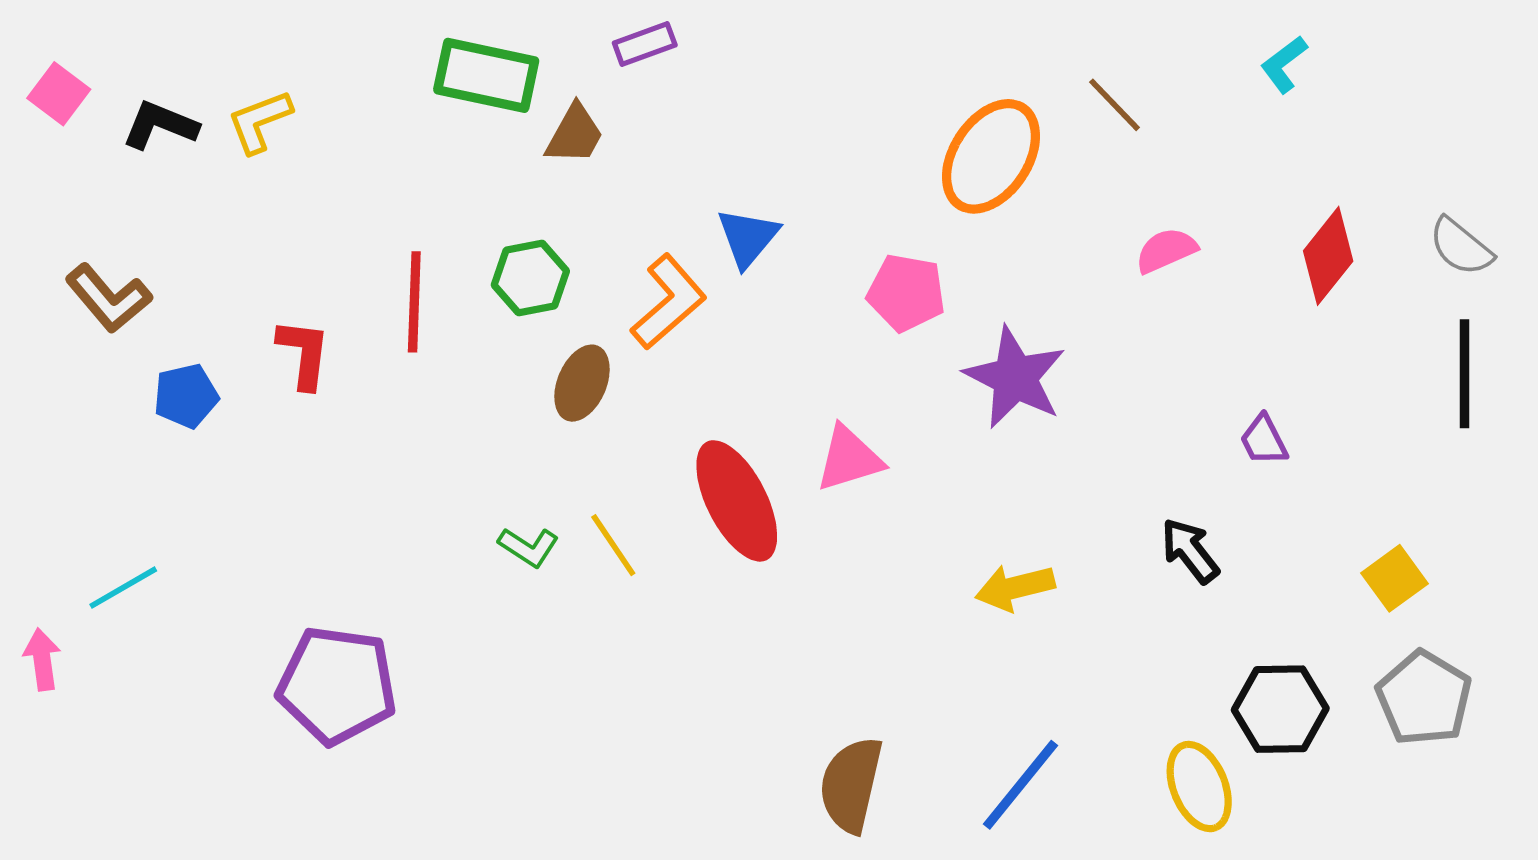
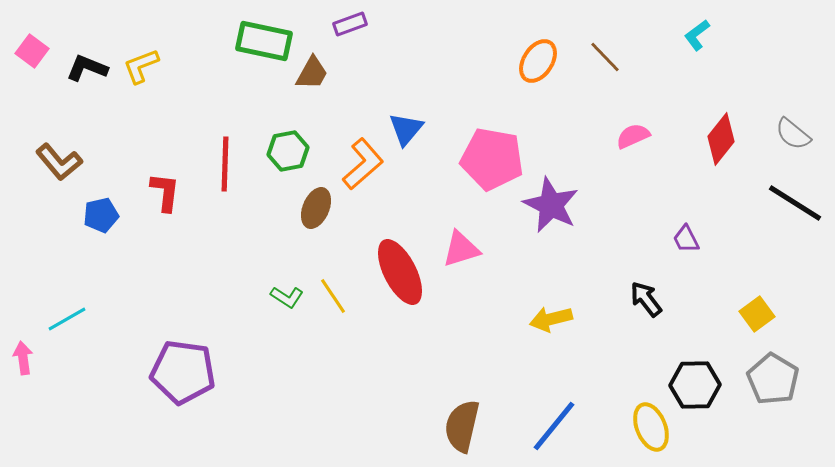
orange ellipse: (991, 156) -> (538, 61), moved, size x0.7
pink pentagon: (906, 293) -> (492, 159), size x1.5
black line: (1465, 374) -> (795, 203), turned -58

